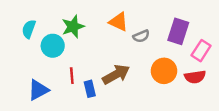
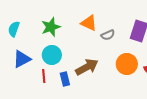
cyan circle: (53, 46) -> (52, 55), moved
red line: (72, 76) -> (44, 76), moved
blue triangle: (38, 90) -> (22, 59), moved

